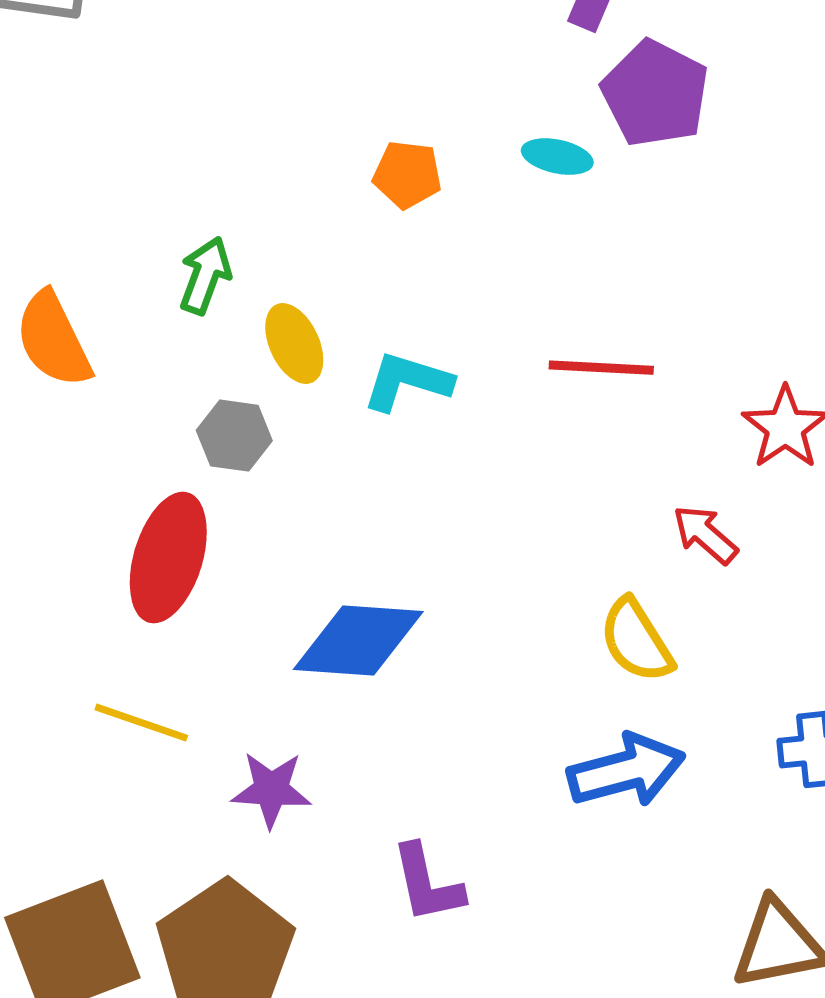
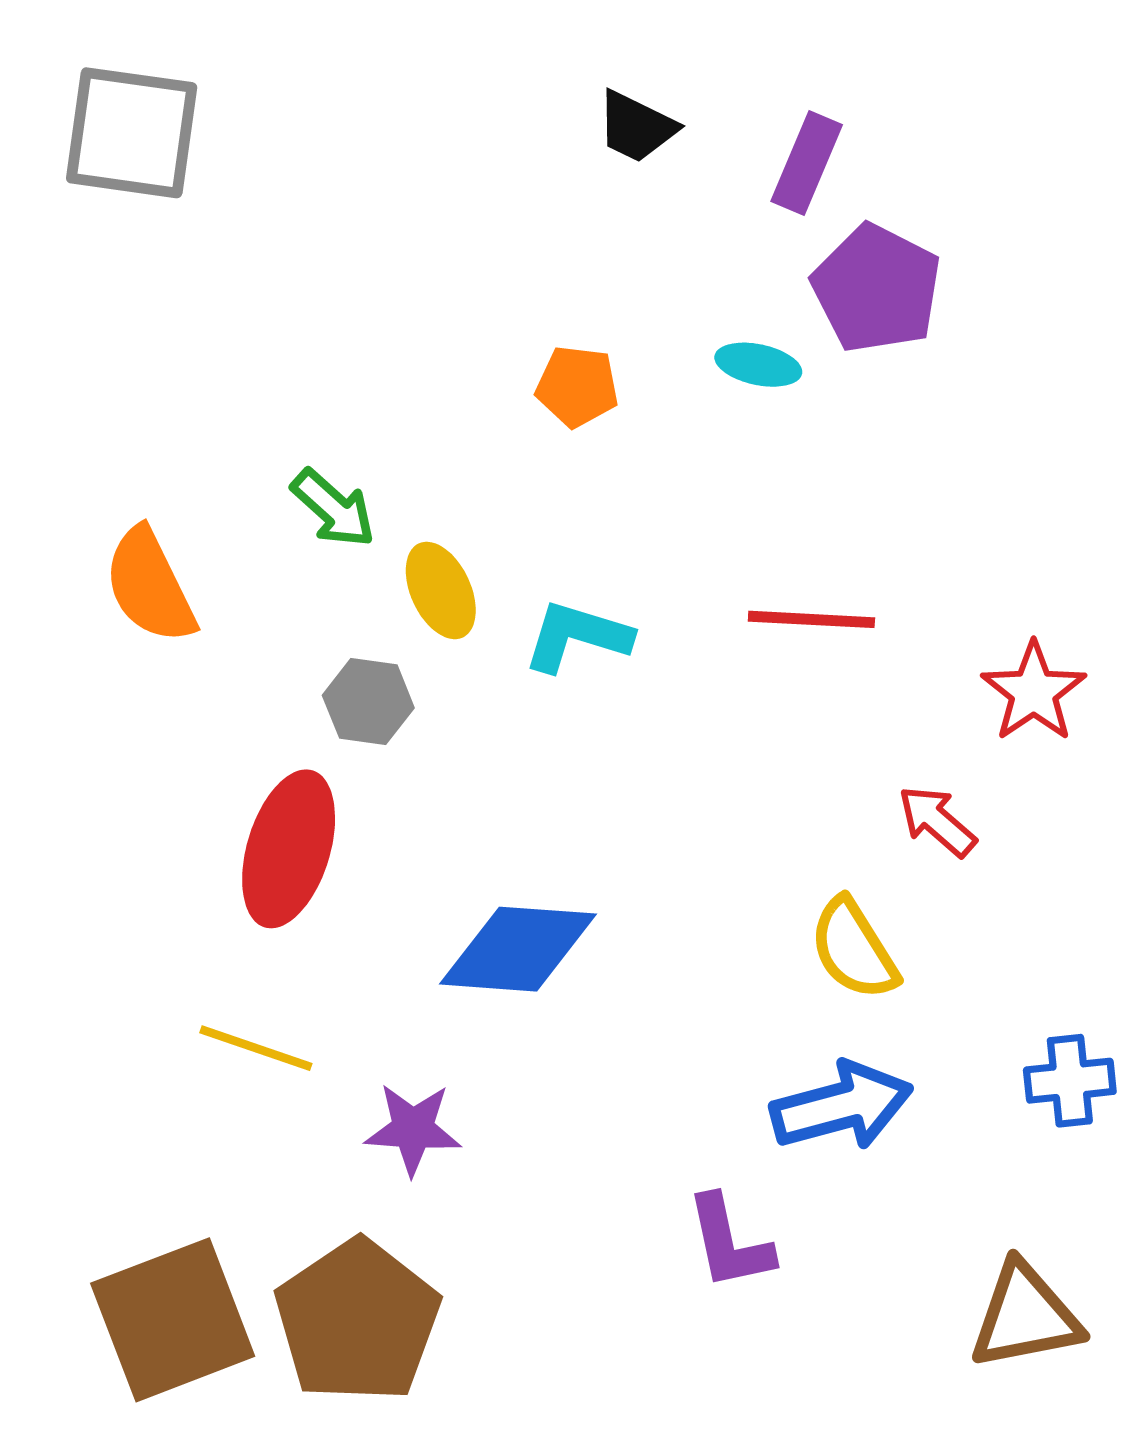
green arrow: (205, 276) -> (333, 508), turned 112
purple L-shape: (427, 884) -> (729, 1243), moved

